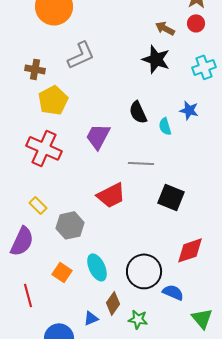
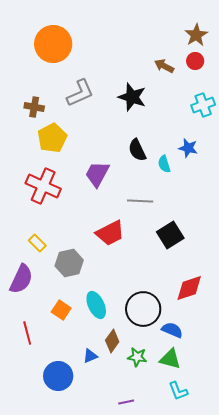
black star: (156, 59) -> (132, 97), moved
black square: (171, 197) -> (170, 235), turned 36
green triangle: (202, 318) -> (170, 359), moved, turned -35

